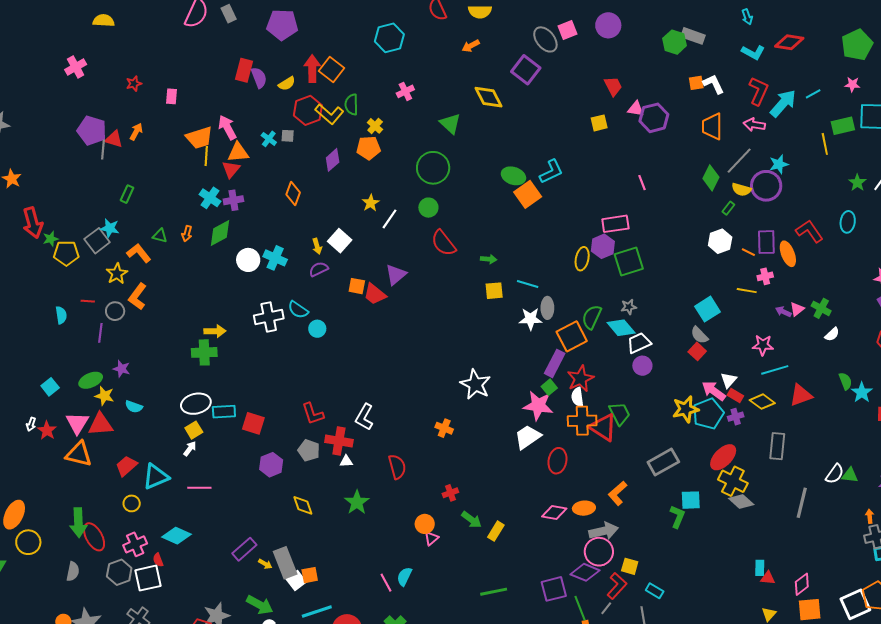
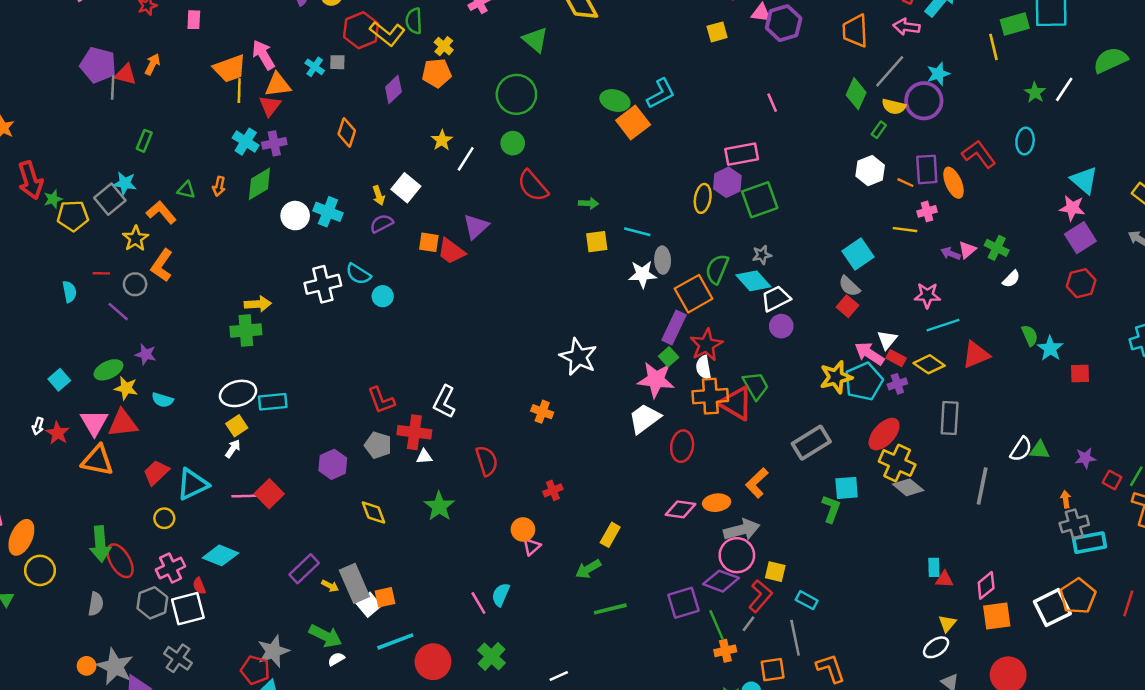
purple line: (100, 333) -> (118, 312), turned -54
red square: (253, 423) -> (269, 494), moved, turned 30
green arrow: (472, 520) -> (588, 569), moved, turned 115

